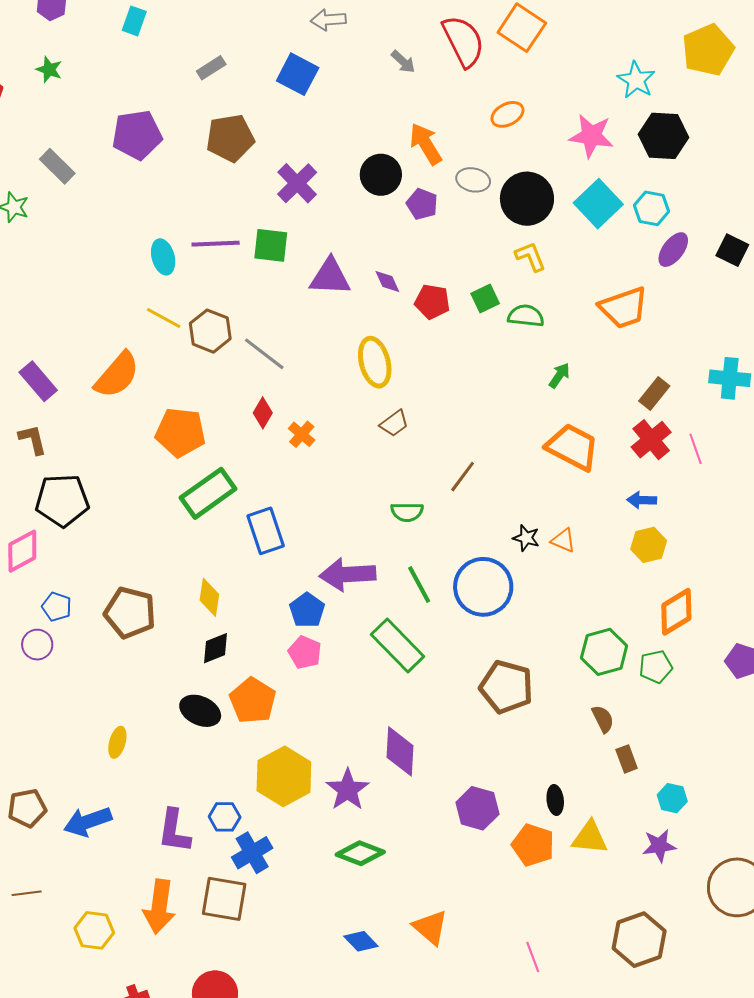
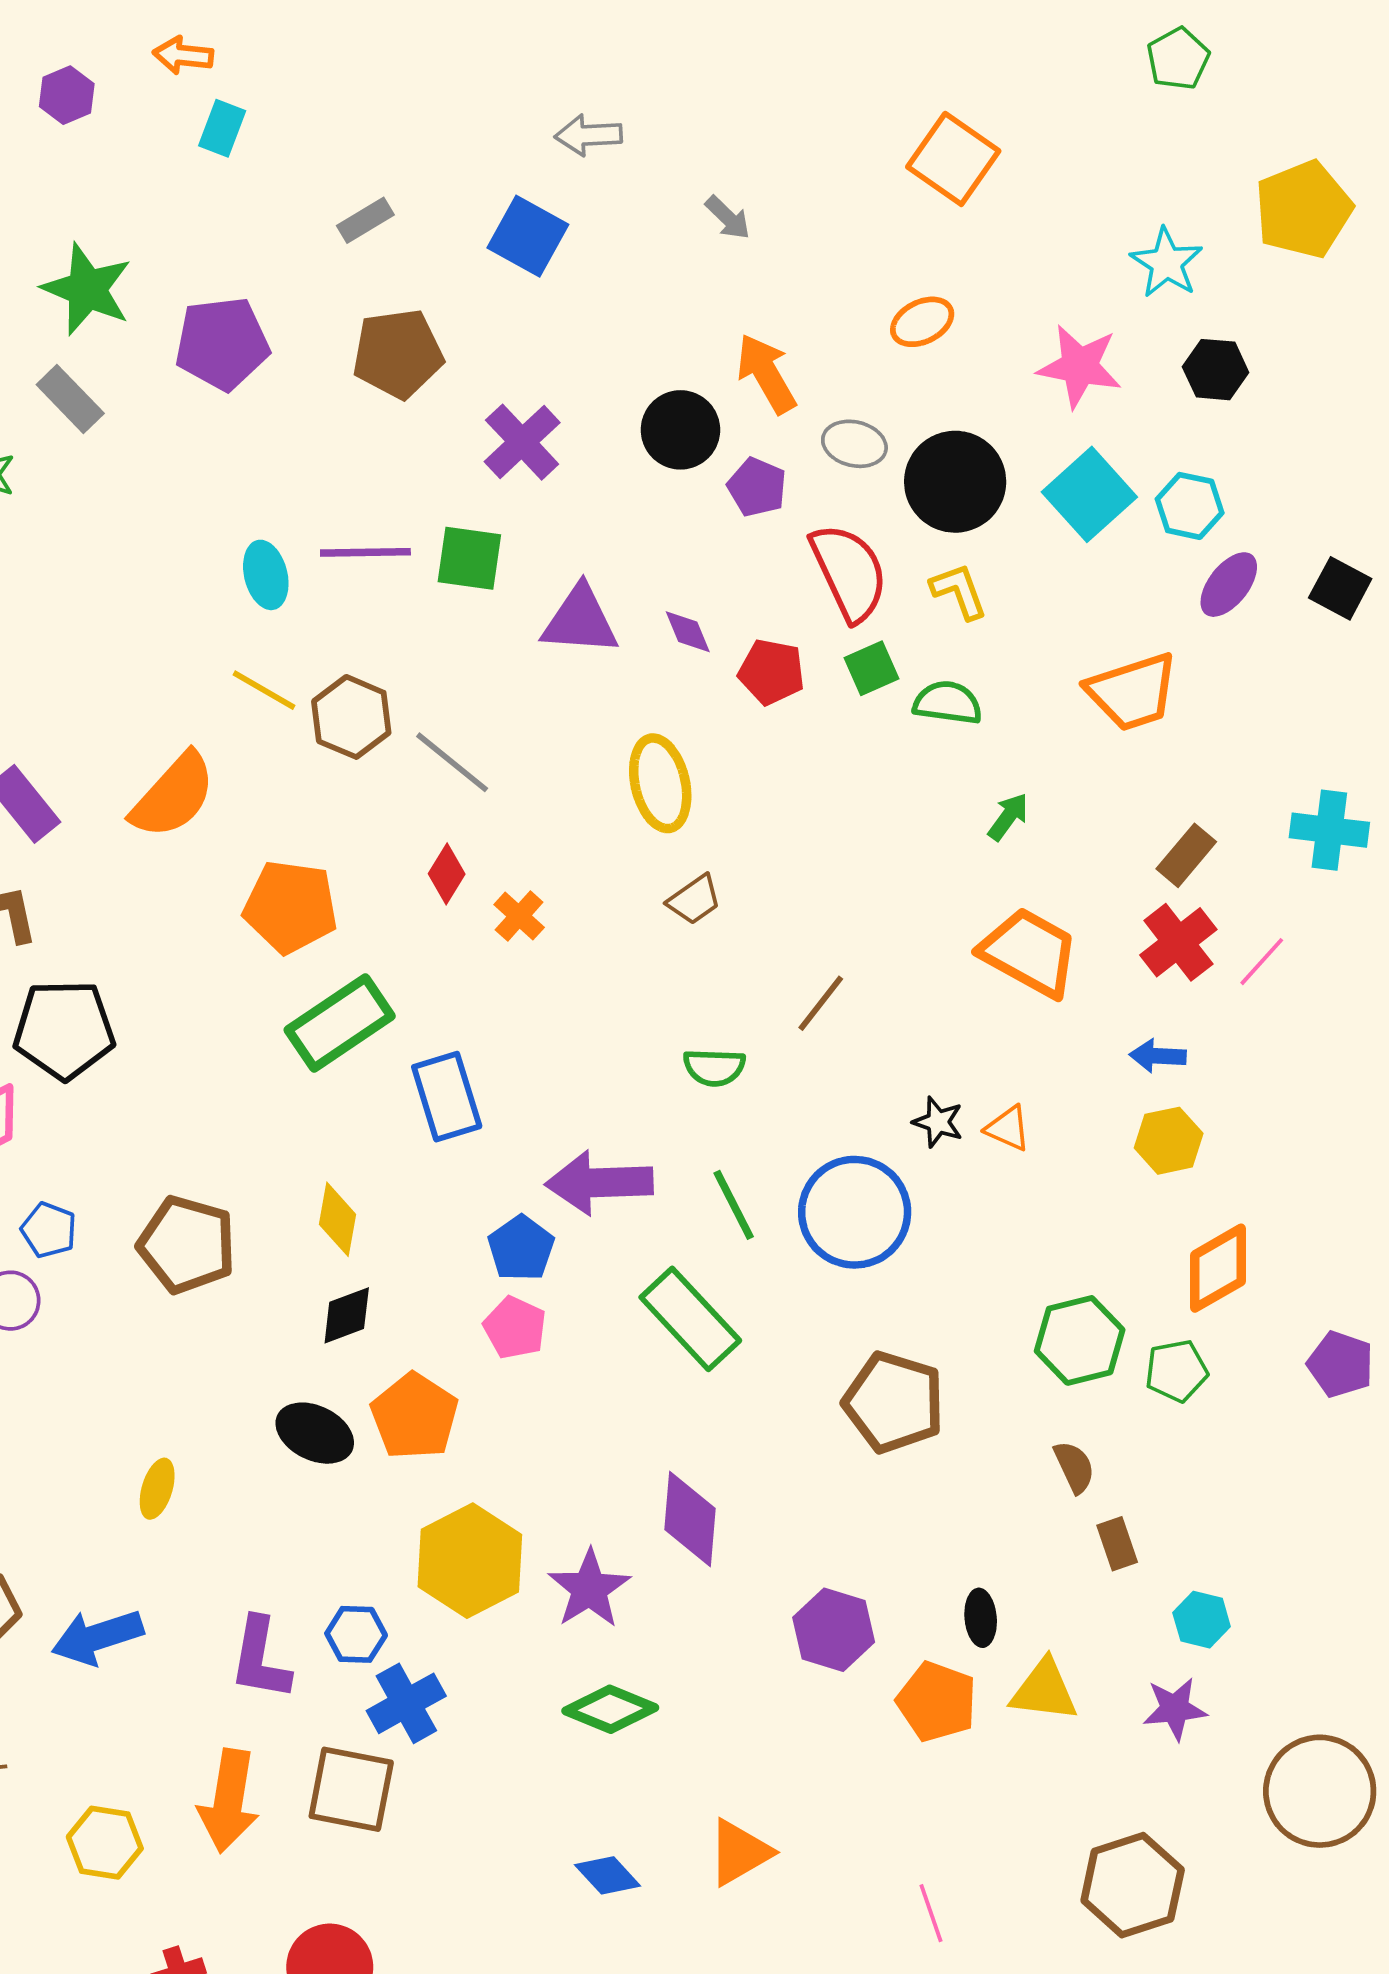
red semicircle: (463, 41) -> (849, 572), moved
green star: (49, 70) -> (87, 289), moved, size x1.8
black hexagon: (663, 136) -> (1216, 370), size x0.7
pink line: (696, 449) -> (1262, 962), turned 60
orange triangle: (430, 927) -> (739, 1852), turned 48

